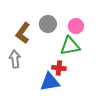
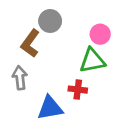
gray circle: (48, 24) -> (50, 21), moved
blue triangle: (50, 82) -> (50, 108), moved

